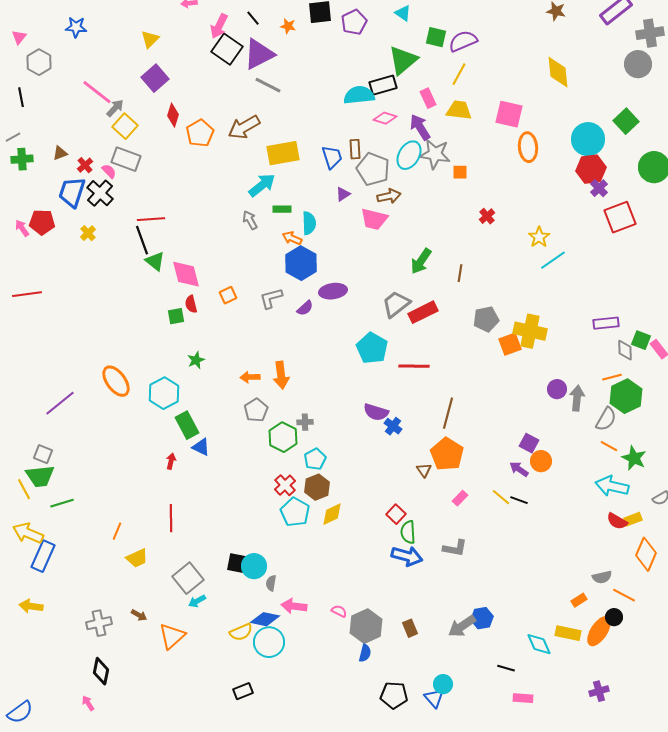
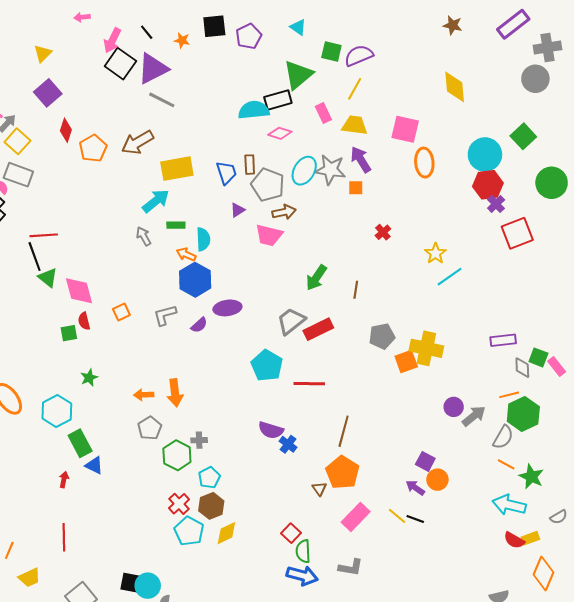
purple arrow: (420, 127) -> (361, 160), moved
gray arrow: (577, 398) -> (474, 416), turned 45
pink rectangle: (460, 498) -> (356, 517), size x1.8

